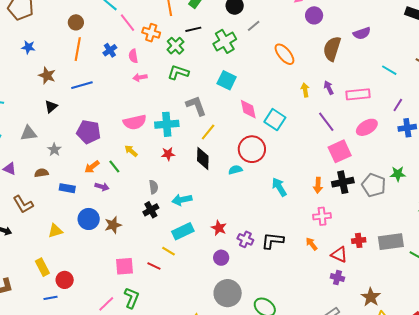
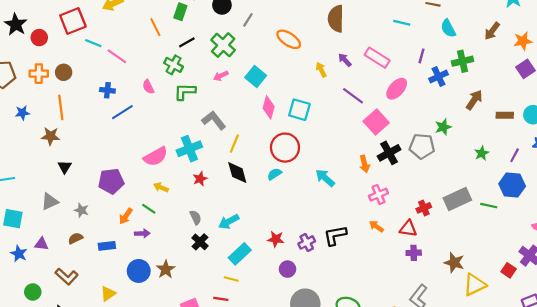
orange cross: (151, 33) -> (39, 74), moved
orange line: (78, 49) -> (61, 108), moved
blue cross: (110, 50) -> (107, 90), turned -32
pink semicircle: (133, 56) -> (148, 87), moved
pink arrow: (140, 77) -> (221, 76), moved
cyan square: (227, 80) -> (256, 76), moved, turned 30
blue line: (82, 85) -> (122, 112), moved
pink rectangle: (358, 94) -> (377, 58), turned 55
pink diamond: (248, 109) -> (269, 107), turned 45
purple cross: (245, 239) -> (307, 242), turned -35

